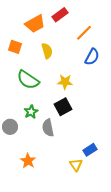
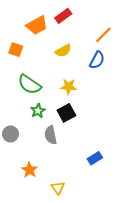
orange line: (84, 33) -> (103, 35), moved
yellow semicircle: (47, 51) -> (63, 51), moved, turned 77
green star: (31, 112) -> (38, 111), moved
yellow triangle: (76, 165) -> (58, 188), moved

